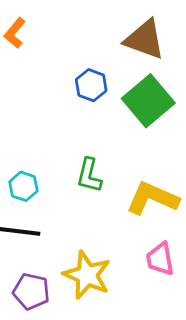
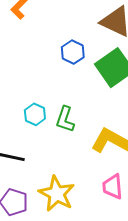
cyan hexagon: (23, 186) -> (35, 114), moved

